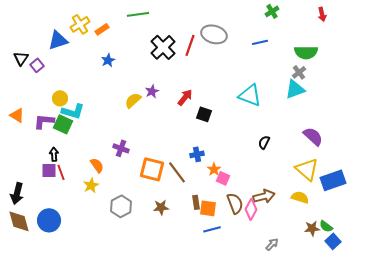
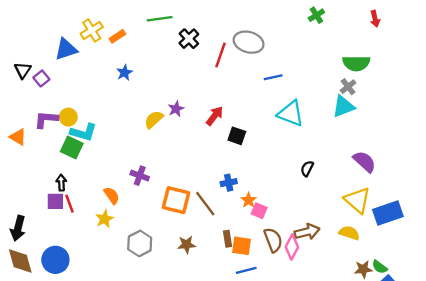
blue line: (260, 42) -> (273, 77), moved
black cross: (163, 47) -> (189, 39), moved, size x0.7
purple L-shape: (44, 121) -> (46, 119), moved

